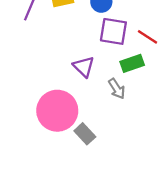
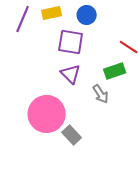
purple square: (113, 31) -> (71, 42), moved

